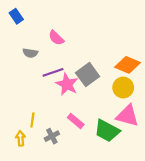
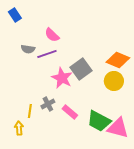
purple line: (53, 72) -> (47, 54), moved
pink triangle: (128, 116) -> (118, 128), moved
gray cross: (52, 136) -> (48, 104), moved

